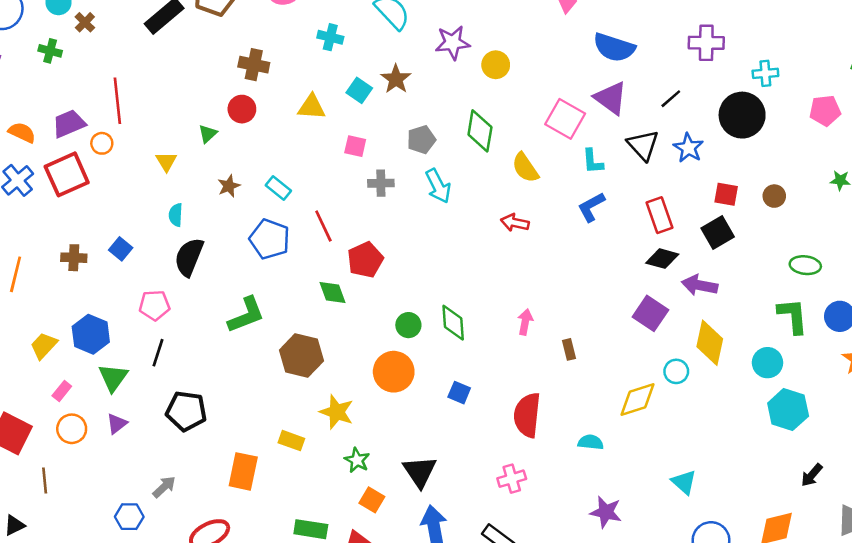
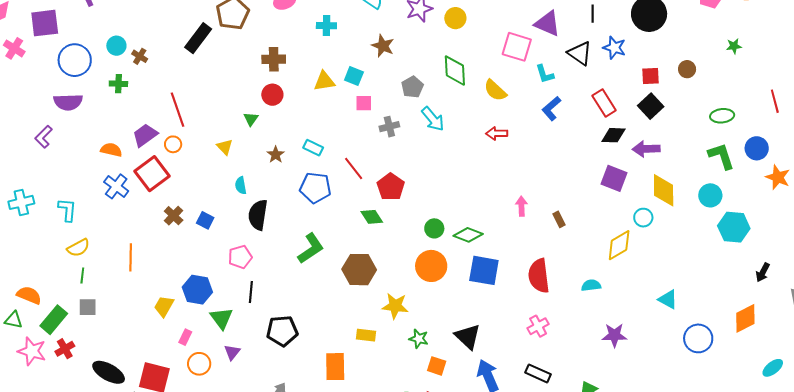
cyan square: (359, 90) -> (354, 76), moved
black line: (671, 99) -> (593, 14), turned -36
brown cross: (74, 258) -> (174, 216), moved, turned -36
green diamond: (453, 323) -> (468, 235), moved, turned -52
blue square: (459, 393) -> (484, 270), size x1.8

